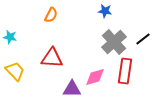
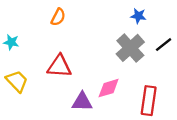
blue star: (105, 11) -> (138, 16), moved
red rectangle: (125, 71) -> (149, 101), moved

